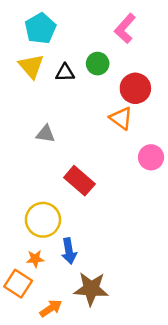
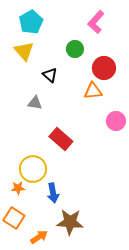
black triangle: (65, 73) -> (50, 75), moved, turned 42
orange triangle: (121, 118) -> (93, 91), turned -42
orange star: (35, 259) -> (18, 188), moved

